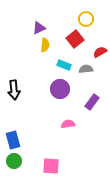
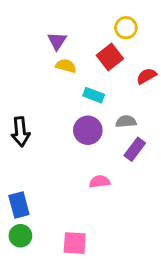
purple triangle: (39, 28) -> (57, 41), turned -32
yellow semicircle: (45, 45) -> (66, 66), turned -80
gray semicircle: (86, 69) -> (126, 121), moved

